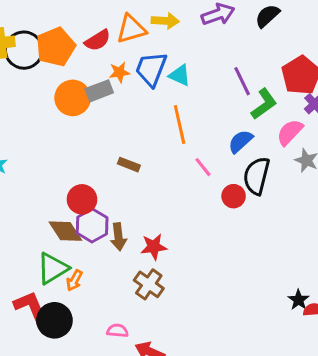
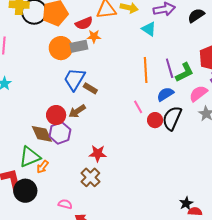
red semicircle: (98, 40) -> (84, 23), moved
blue trapezoid: (151, 69) -> (74, 79), moved
cyan triangle: (180, 75) -> (149, 29), moved
purple line: (242, 81) -> (170, 68), moved
orange line: (180, 125) -> (146, 70), moved
brown rectangle: (129, 165) -> (90, 88), moved
red circle: (234, 196) -> (155, 120), moved
brown arrow: (118, 237) -> (77, 111), moved, turned 54

